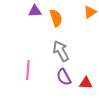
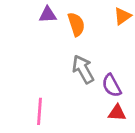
pink line: (28, 70) -> (39, 111), moved
purple semicircle: (64, 77) -> (112, 86), moved

